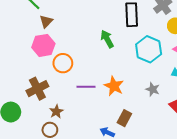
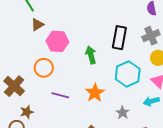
pink hexagon: (43, 45) -> (57, 41), moved
orange star: (114, 86) -> (95, 93), moved
brown cross: (37, 89) -> (14, 86), turned -35

